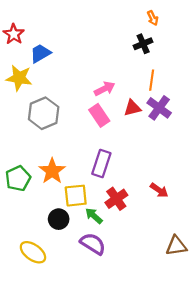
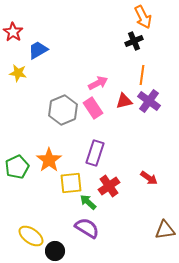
orange arrow: (153, 18) -> (143, 17), size x1.6
yellow star: (19, 78) -> (18, 73), size x0.7
gray hexagon: (44, 113) -> (63, 110), moved
black circle: (59, 219) -> (55, 251), moved

